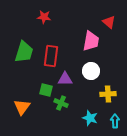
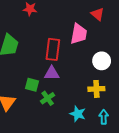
red rectangle: (51, 56) -> (53, 49), moved
white circle: (91, 71) -> (102, 61), moved
green cross: (61, 103) -> (48, 98), turned 32

